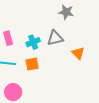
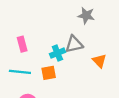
cyan cross: (33, 42) -> (57, 53), moved

